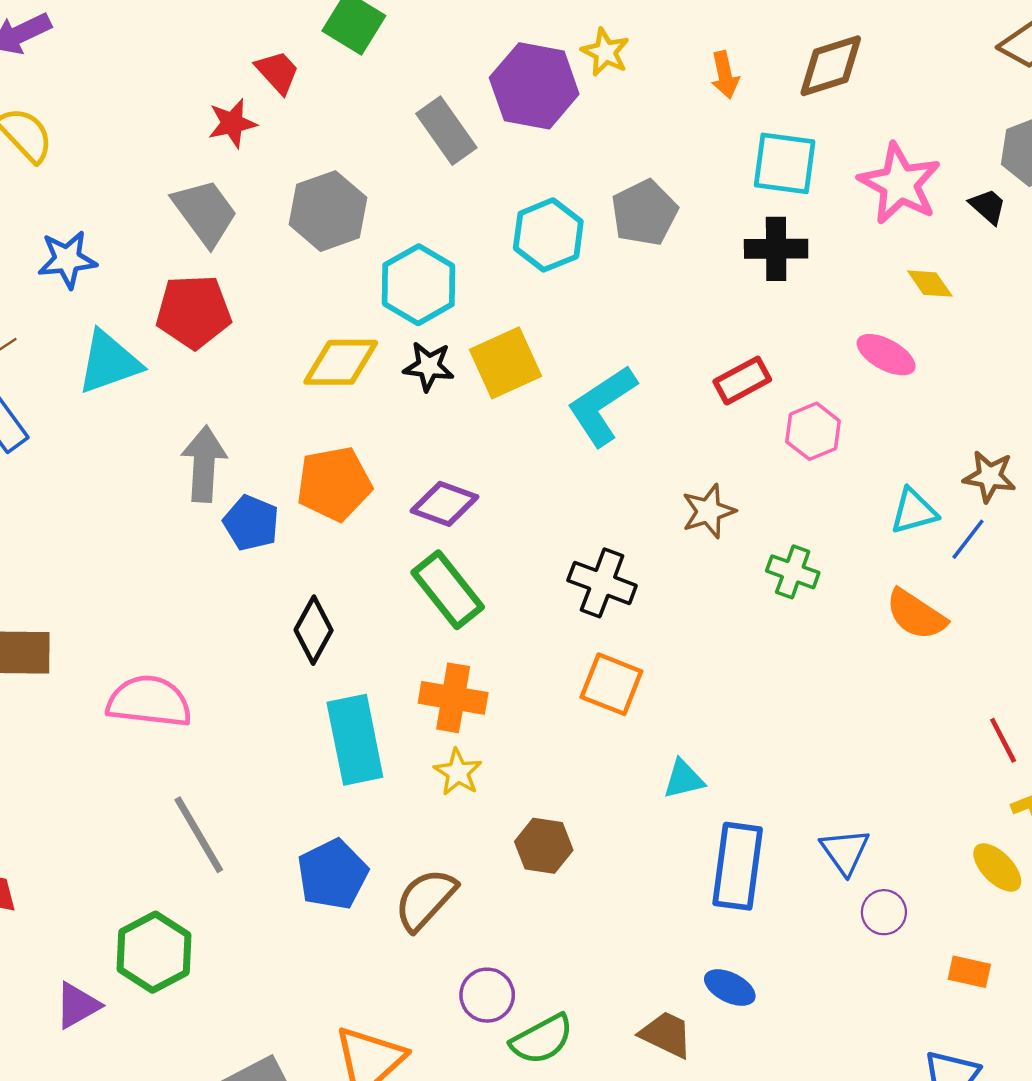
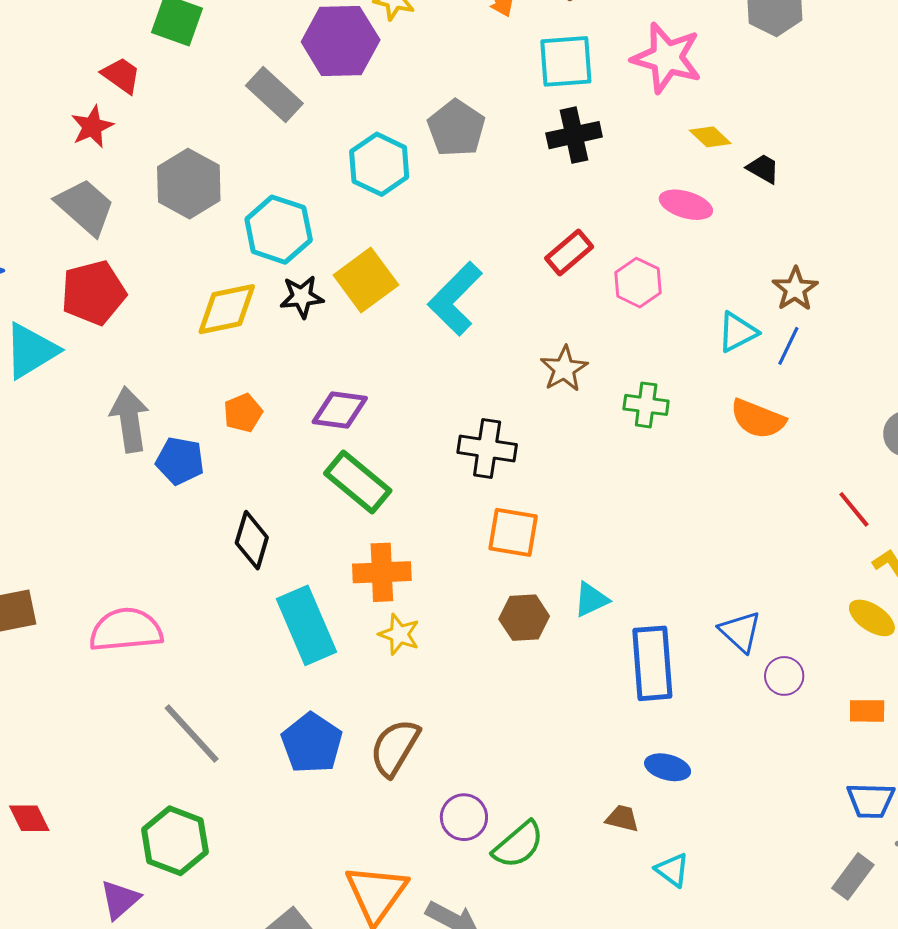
black trapezoid: (988, 206) -> (763, 169), moved
brown star: (990, 476) -> (795, 289), turned -30
orange pentagon: (334, 484) -> (243, 413), size x0.6
brown hexagon: (544, 846) -> (524, 618), moved
brown trapezoid: (666, 1034) -> (622, 818), size x0.7

